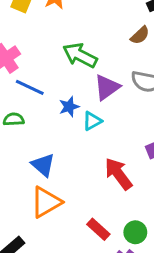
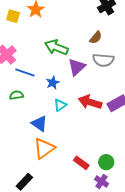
brown semicircle: (140, 35) -> (96, 38), moved
cyan triangle: (92, 121) -> (60, 105), moved
red arrow: (118, 174) -> (90, 102), moved, turned -30

